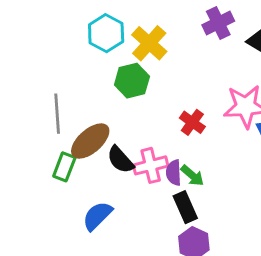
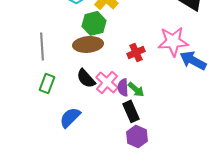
red cross: (192, 122) -> (136, 52), turned 30
brown ellipse: (90, 141) -> (88, 44), moved, turned 36
pink cross: (151, 165) -> (107, 82), turned -35

